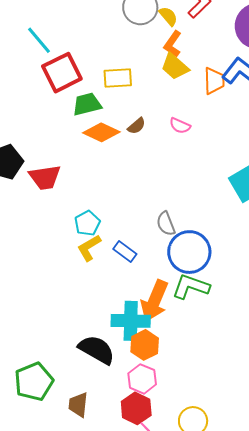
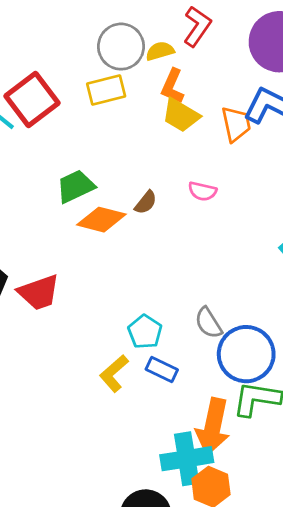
yellow semicircle: (168, 16) -> (160, 51), turned -55
red square: (62, 73) -> (32, 100), moved
yellow rectangle: (118, 78) -> (106, 90), moved
cyan pentagon: (87, 223) -> (145, 332), moved

